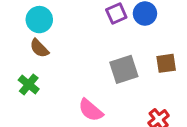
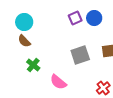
green cross: (29, 84) -> (33, 65), moved

